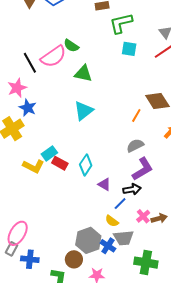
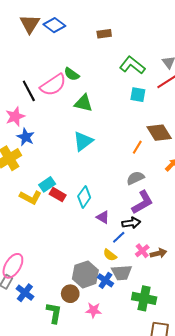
green L-shape: (121, 23) -> (132, 65), moved, turned 50
cyan square: (129, 49) -> (138, 95), moved
blue cross: (30, 259) -> (25, 293), turned 30

